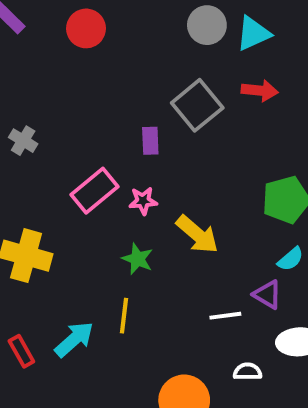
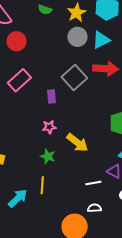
red arrow: (260, 91) -> (106, 69), size x1.4
pink rectangle: (95, 191) -> (19, 80), moved
white semicircle: (248, 372) -> (94, 208), moved

